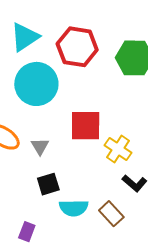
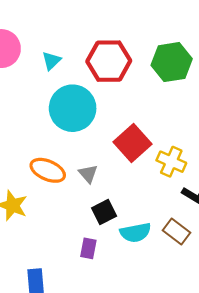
cyan triangle: (25, 37) -> (51, 61), size x0.6
red square: (86, 126) -> (133, 143), turned -32
purple rectangle: (27, 232) -> (88, 248), moved

